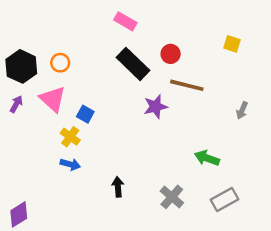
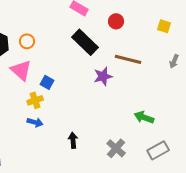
red circle: (171, 54) -> (116, 21), moved
gray arrow: (242, 110) -> (174, 61), moved
yellow cross: (70, 137) -> (35, 100), turned 35

